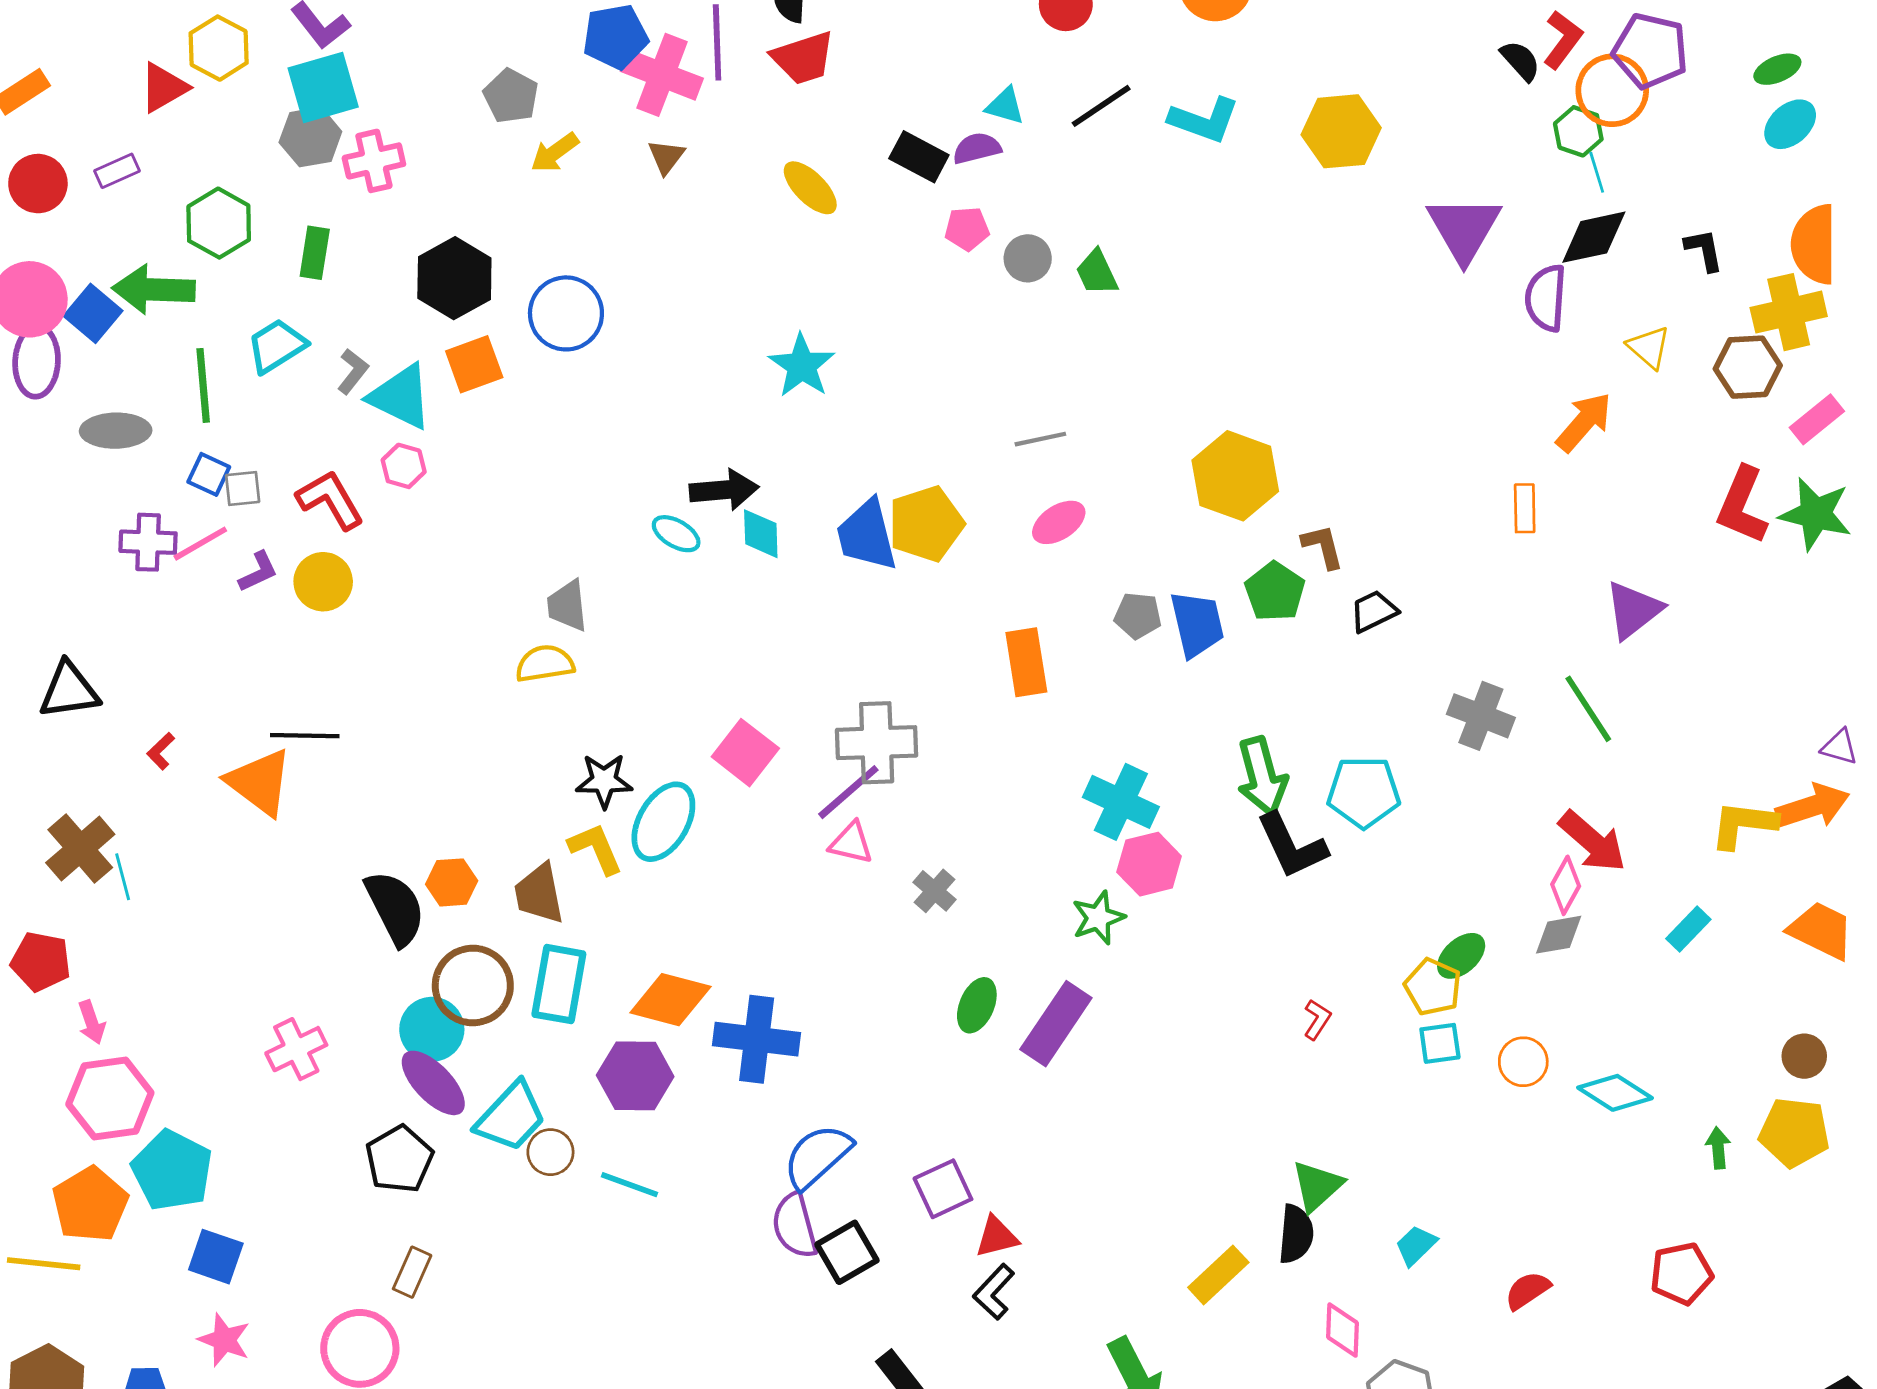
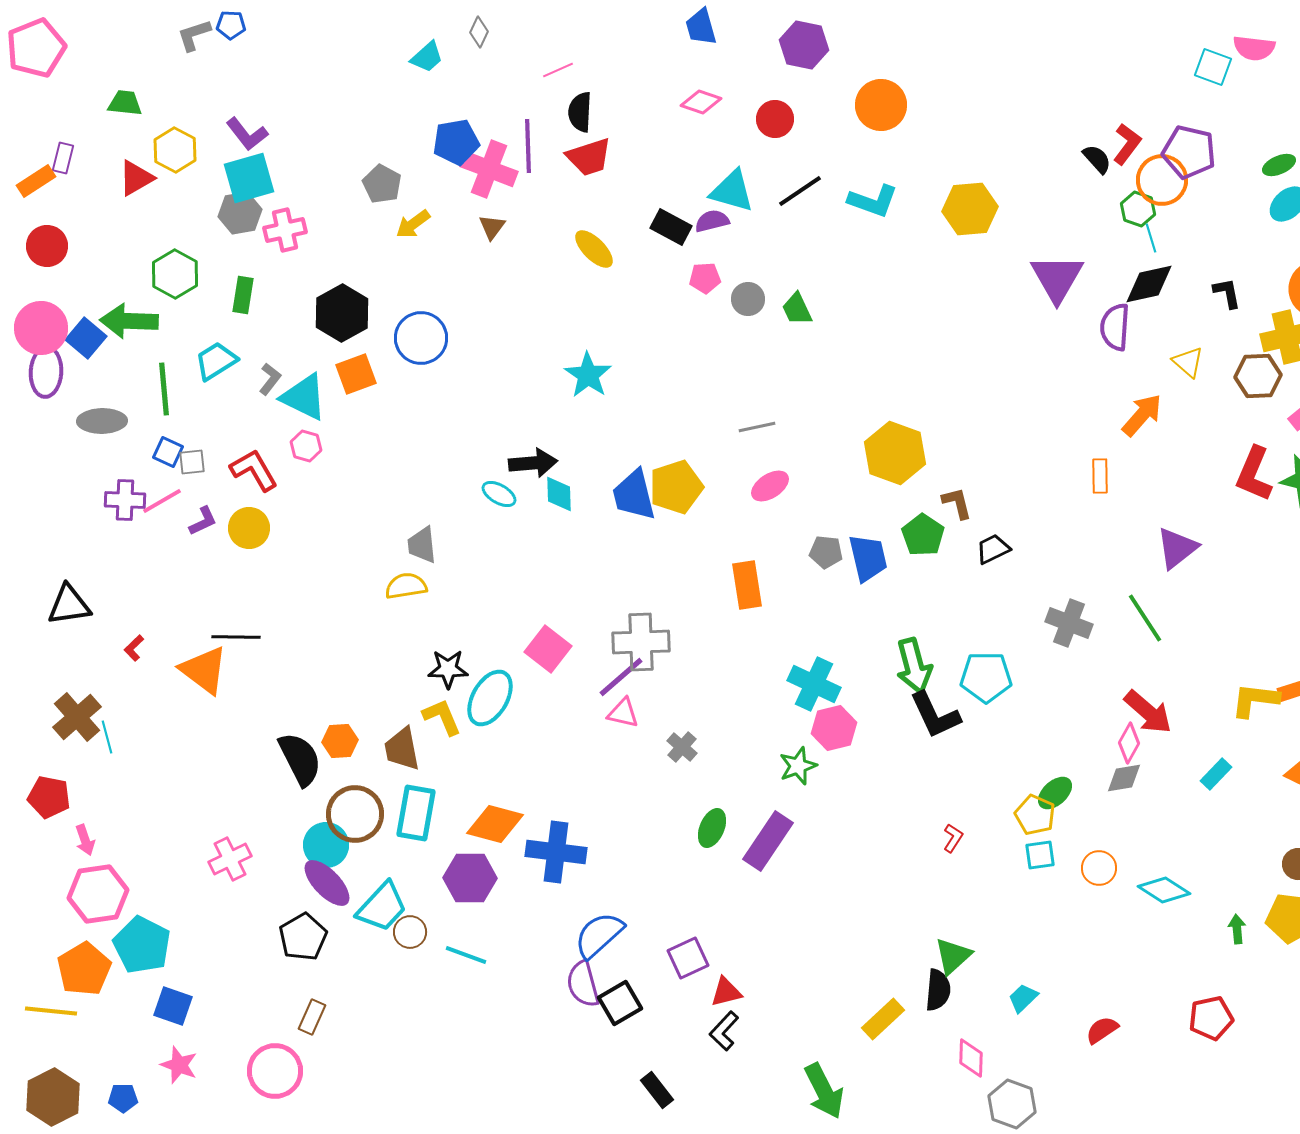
cyan triangle: (1005, 106) -> (732, 191), size x1.6
purple rectangle: (117, 171) -> (63, 158), moved, turned -52

